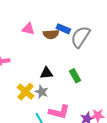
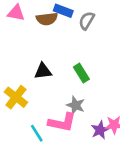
gray semicircle: (80, 37) -> (87, 21), size x0.6
gray star: (42, 92) -> (76, 105), moved

